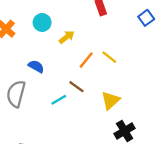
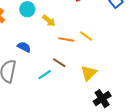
yellow arrow: (67, 37) -> (49, 21), turned 80
orange line: (86, 60) -> (66, 40), turned 63

